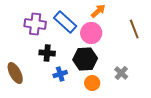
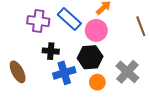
gray cross: (121, 73) -> (127, 72), size x1.6
blue cross: (60, 74) -> (64, 73), size x1.5

